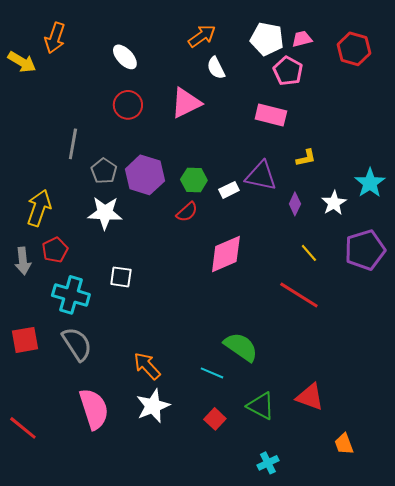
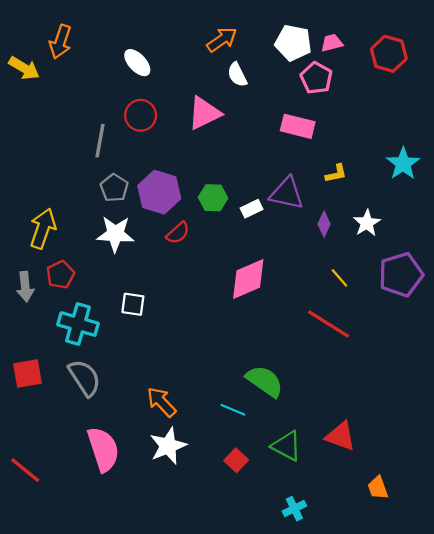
gray line: (73, 144) -> (100, 141), moved
cyan star: (370, 183) -> (403, 164), moved
red semicircle: (187, 212) -> (178, 233), moved

